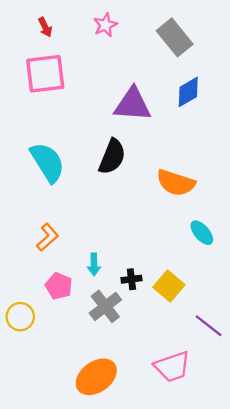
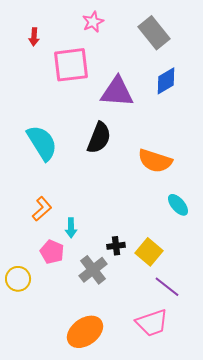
red arrow: (45, 27) -> (34, 37), moved, turned 30
pink square: (45, 74) -> (71, 65), moved
cyan arrow: (94, 264) -> (71, 228), moved
purple line: (209, 326) -> (167, 287), moved

